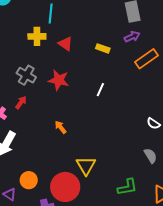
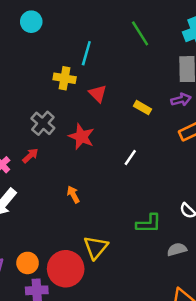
gray semicircle: (150, 156) -> (177, 249), turned -84
orange circle: (29, 180) -> (28, 263), moved
green L-shape: (127, 187) -> (149, 224), moved

